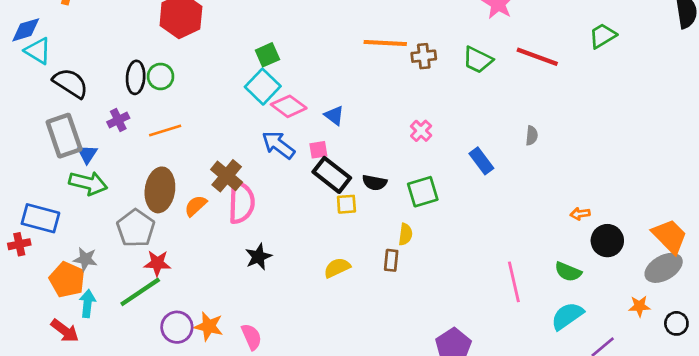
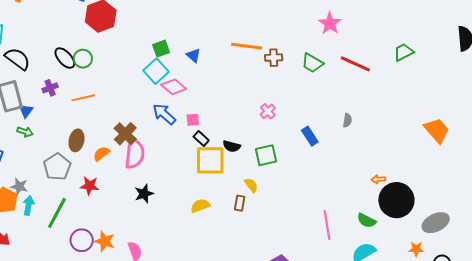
black ellipse: (136, 77) -> (65, 58), turned -50
blue triangle: (334, 115) -> (194, 55), moved
black rectangle: (332, 175) -> (201, 138), size x0.6
green arrow: (88, 183) -> (25, 132), size x0.6
brown ellipse: (160, 190) -> (77, 140), size x0.7
yellow square: (346, 204) -> (210, 160), size x2.0
yellow semicircle: (405, 234) -> (251, 185), turned -49
orange trapezoid: (670, 236) -> (437, 130), moved
black circle: (607, 241) -> (396, 200), size x1.5
red star: (157, 263) -> (90, 186), moved
green line: (140, 292) -> (57, 213), turned -32
cyan arrow: (87, 303) -> (29, 205), moved

